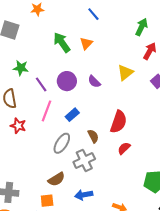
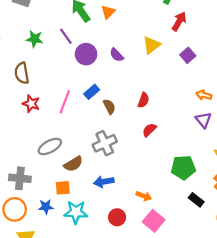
purple line: (41, 84) -> (66, 36), moved
pink line: (47, 111) -> (65, 102), moved
red semicircle: (119, 122) -> (144, 100), size x0.6
brown semicircle: (93, 136) -> (109, 107), moved
gray ellipse: (62, 143) -> (50, 146), moved, turned 30

